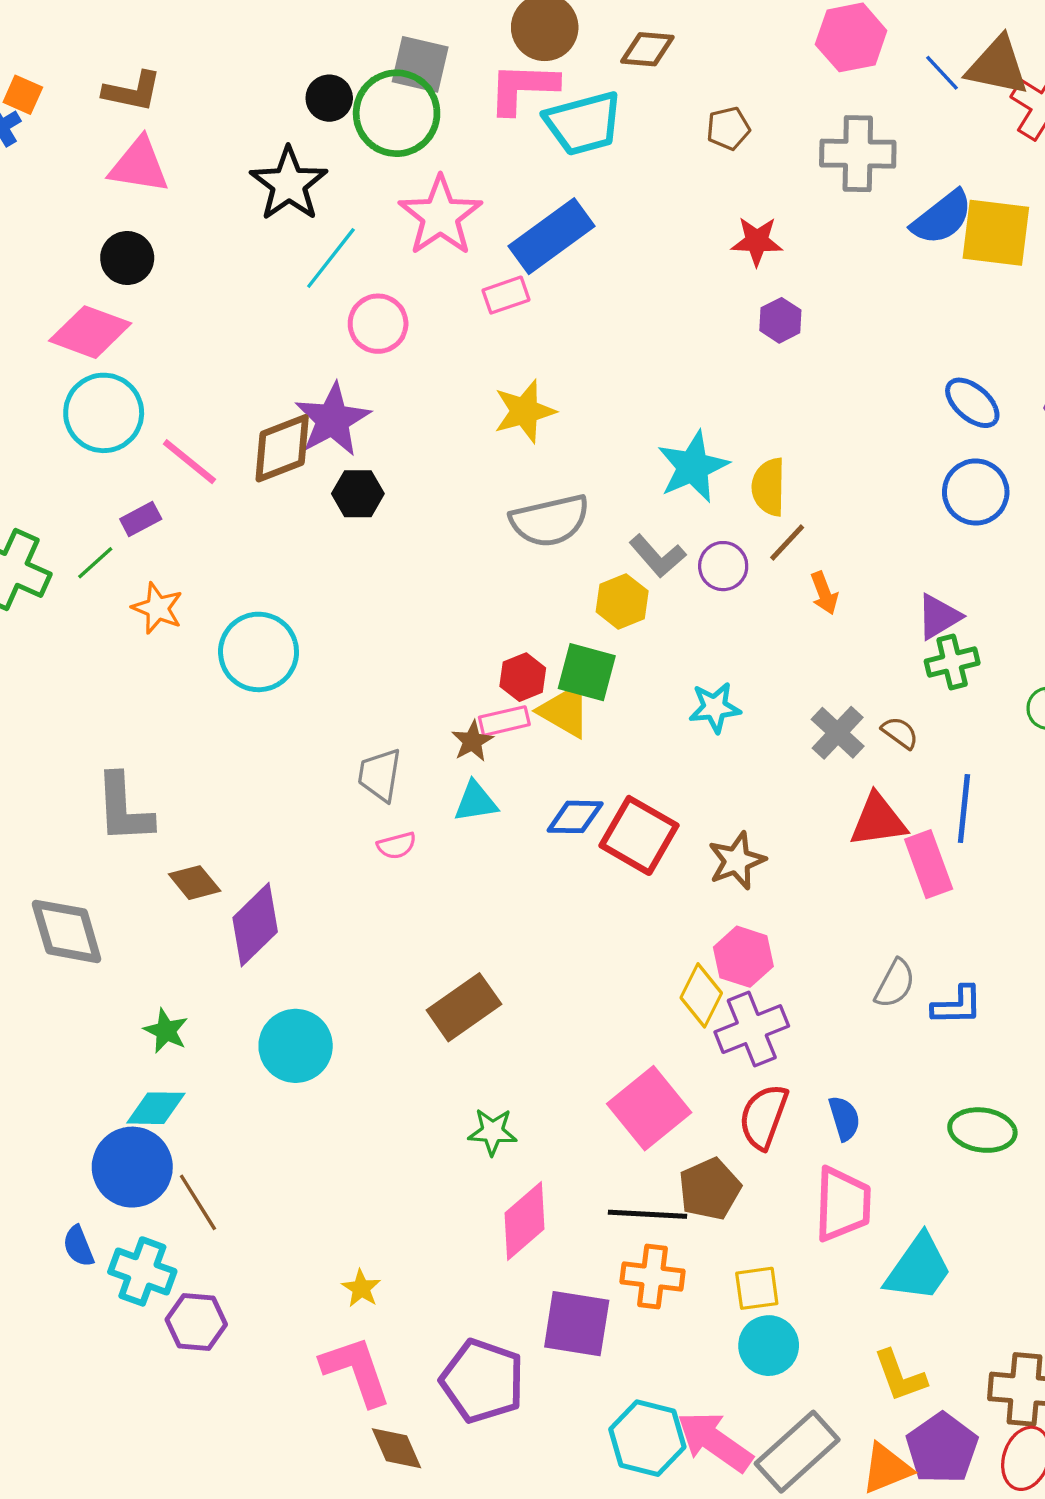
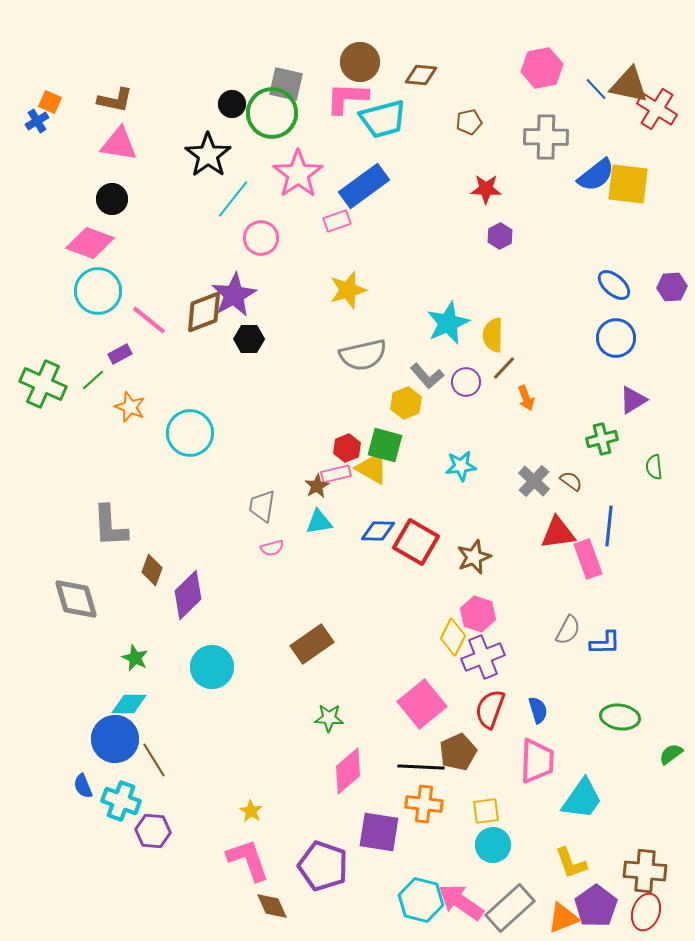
purple triangle: (939, 617) -> (633, 400), moved
brown diamond: (195, 883) -> (152, 570), turned 60

